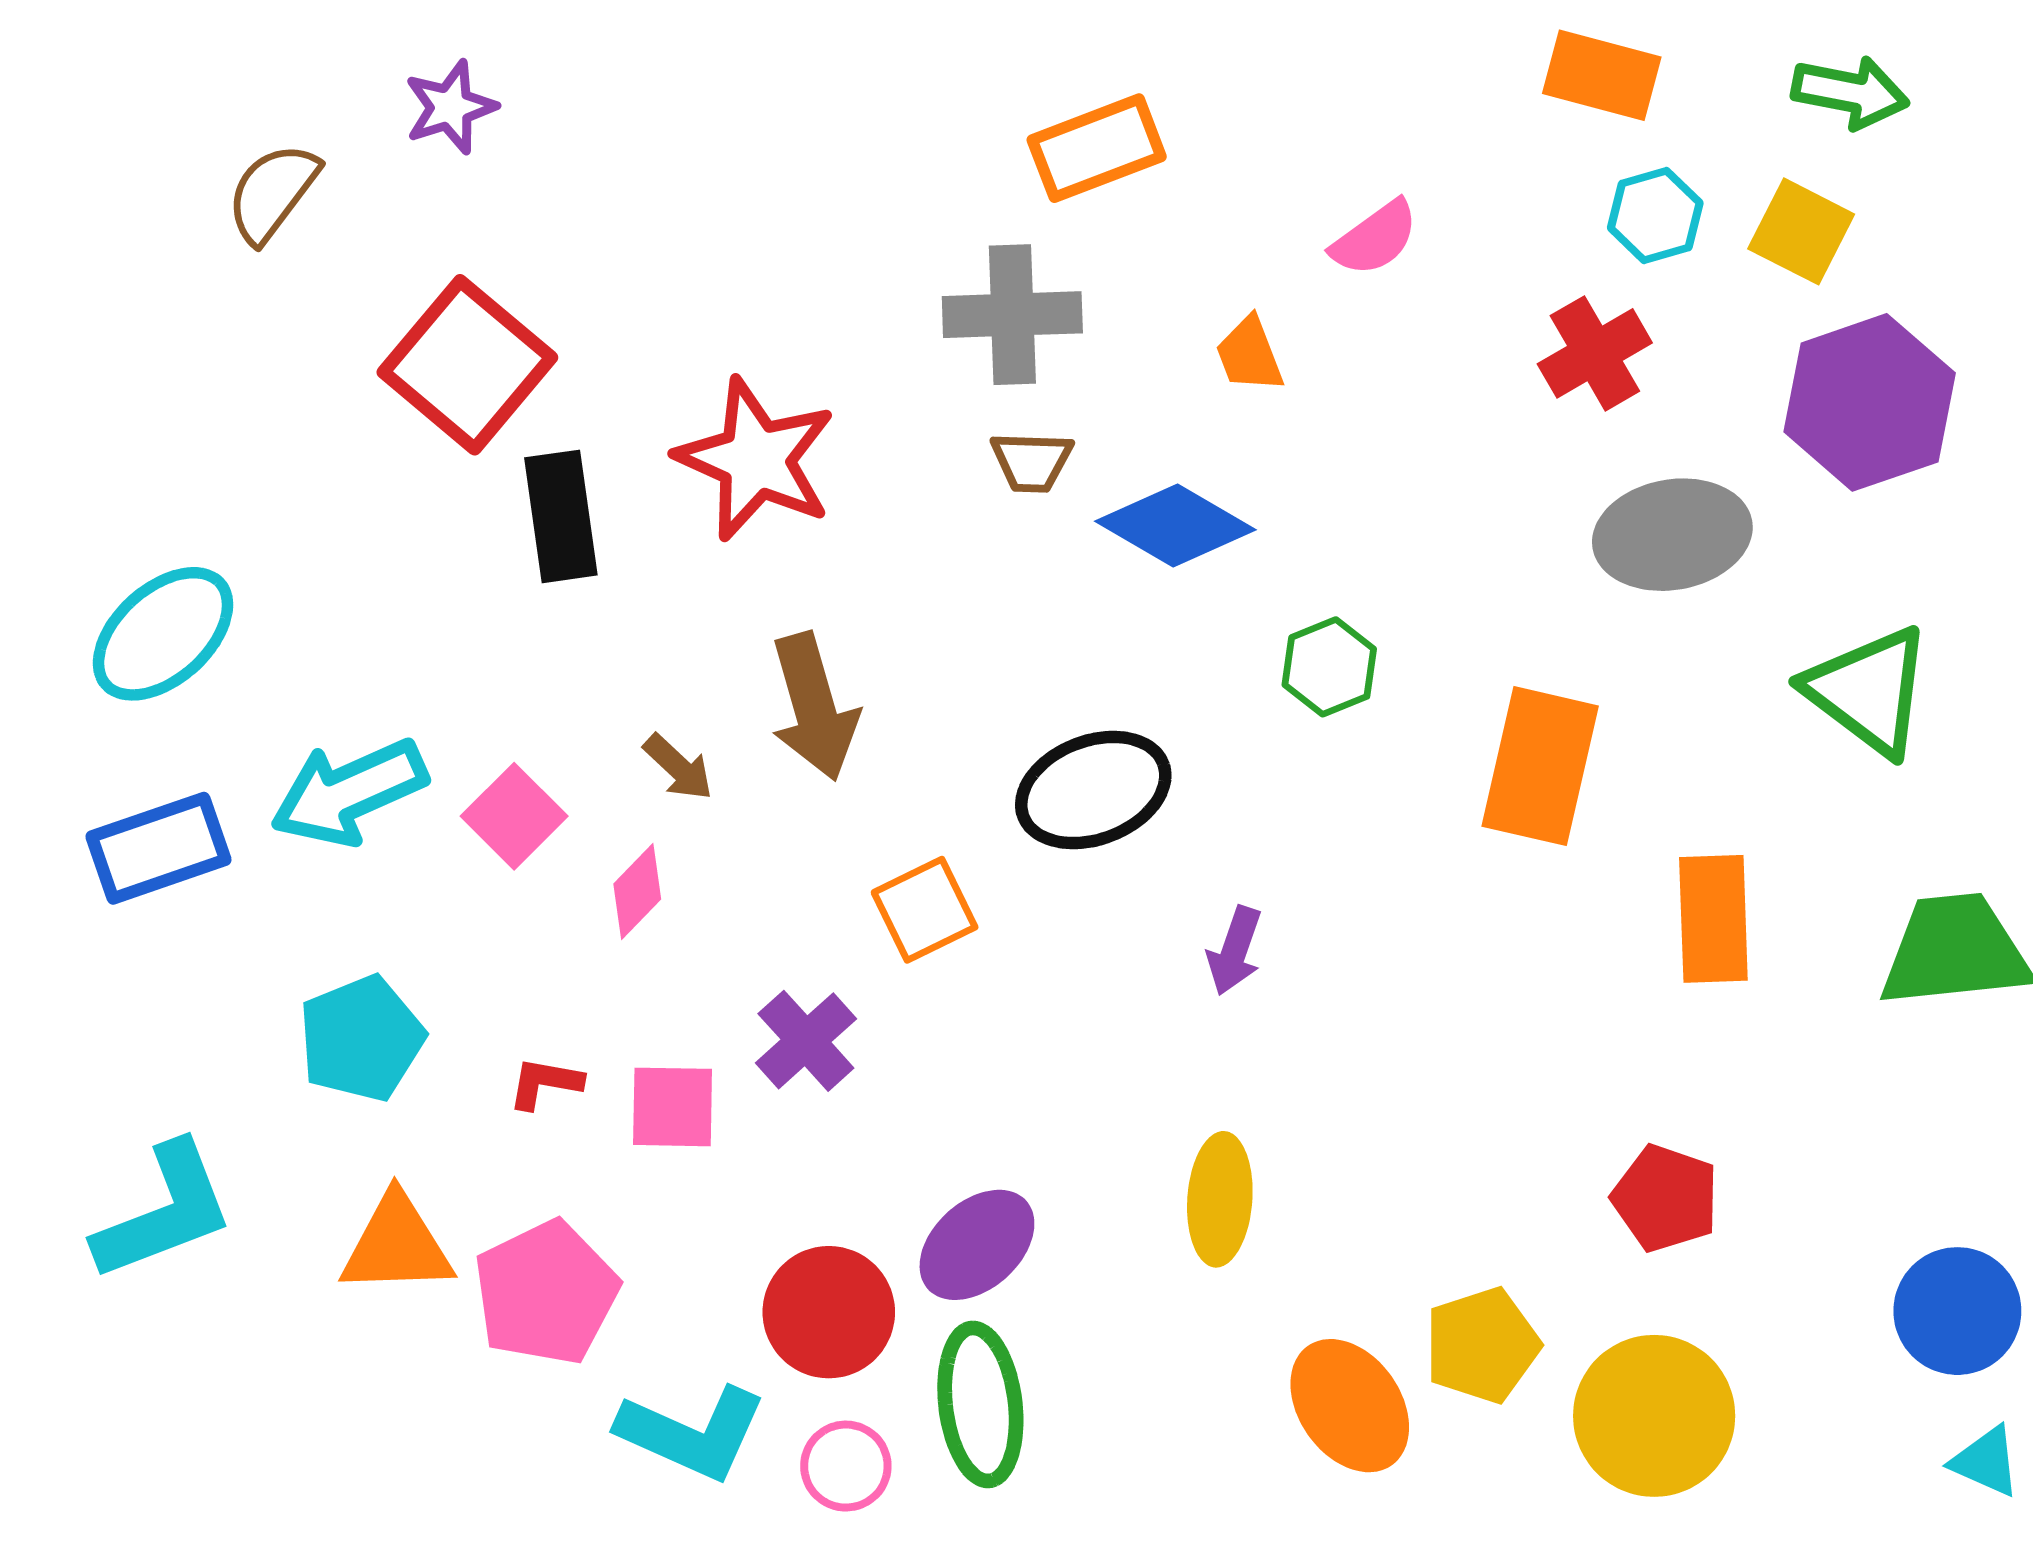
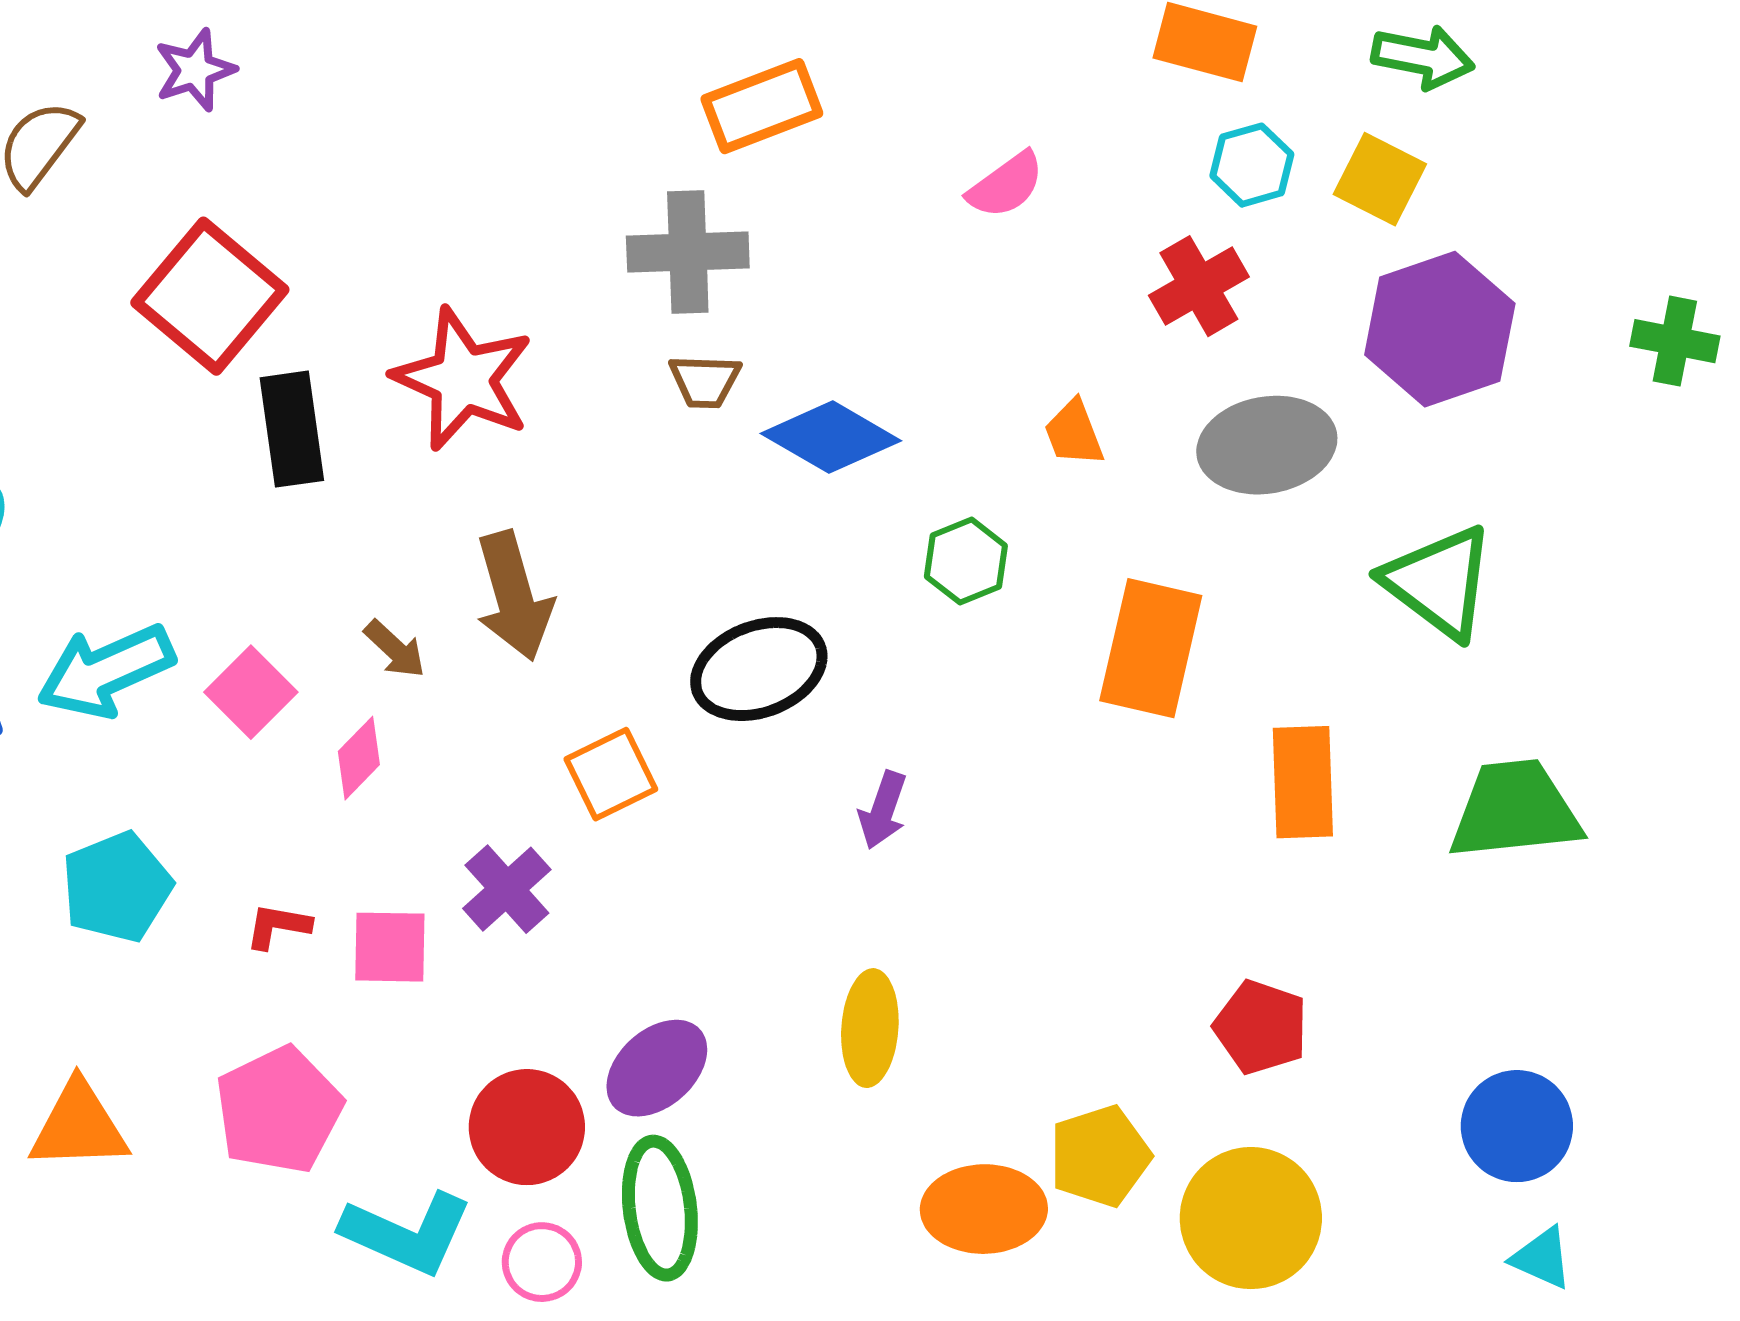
orange trapezoid: (1249, 355) -> (1074, 433), moved
orange triangle: (397, 1245) -> (79, 1126), moved
orange ellipse: (1350, 1406) -> (984, 1209), turned -56

